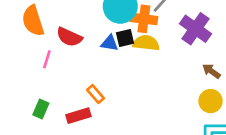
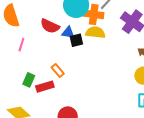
red semicircle: (69, 37) -> (50, 26), moved
black square: (125, 38) -> (76, 40), moved
green rectangle: (41, 109) -> (29, 80), moved

